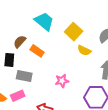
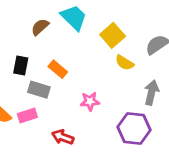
brown semicircle: (20, 42) -> (40, 27), moved
orange rectangle: (37, 51) -> (58, 69), moved

